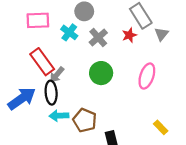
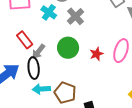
red star: (129, 35) -> (97, 54), moved
red rectangle: (42, 62) -> (25, 40), size x0.7
green circle: (101, 73) -> (68, 48), moved

